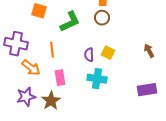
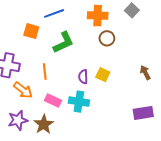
brown circle: (102, 18) -> (107, 38), moved
pink rectangle: (60, 78) -> (53, 101), turned -56
cyan cross: (97, 79) -> (79, 102), moved

